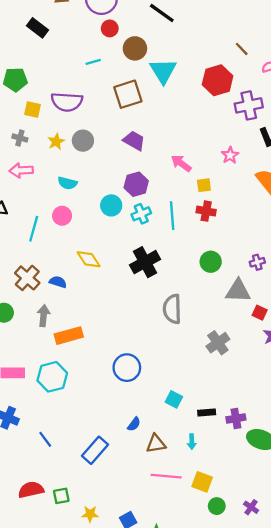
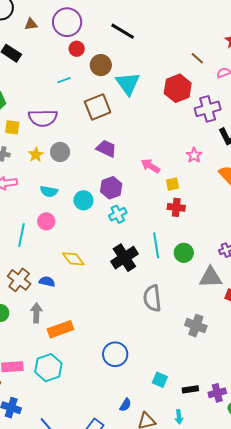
cyan circle: (111, 205) -> (83, 200), moved
cyan line: (172, 216) -> (156, 245), moved
gray cross: (218, 343) -> (196, 326), turned -30

